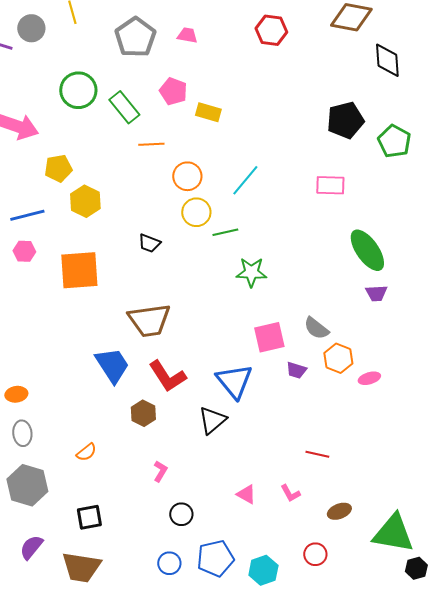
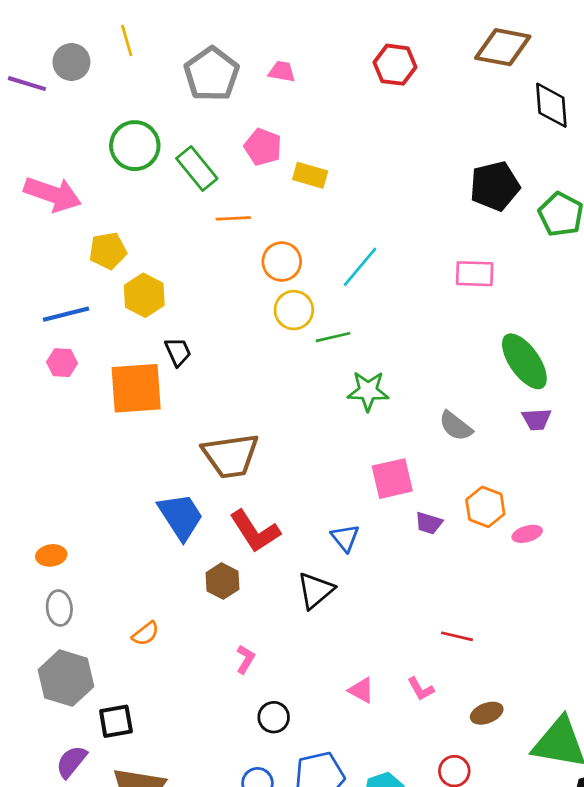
black trapezoid: (149, 243) -> (178, 352), moved, turned -135
gray semicircle: (316, 328) -> (456, 426), moved
blue triangle: (234, 381) -> (345, 538), size x0.6
black square: (89, 517) -> (116, 721), moved

